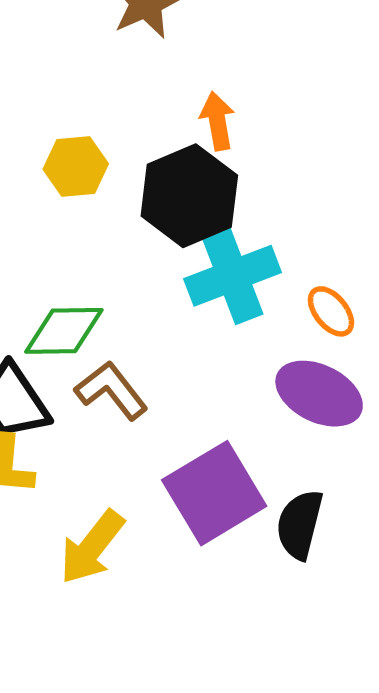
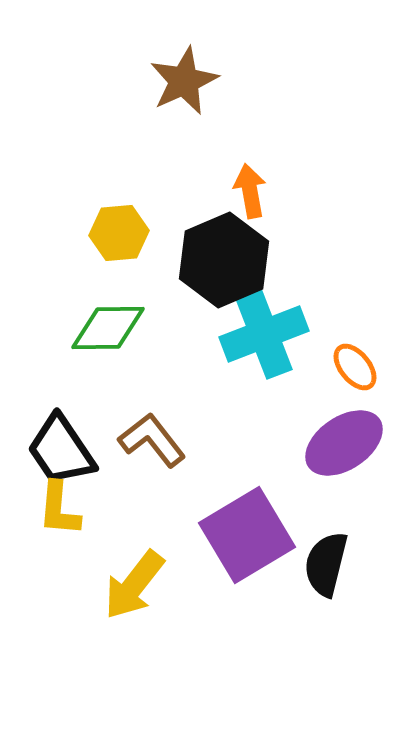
green diamond: (64, 331) -> (108, 328), moved
purple ellipse: (319, 394) -> (344, 443), turned -60

